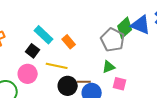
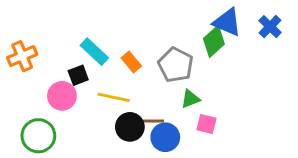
blue triangle: (141, 25) -> (227, 22), moved
gray pentagon: (113, 40) -> (176, 65), moved
black square: (33, 51) -> (78, 75), turned 32
pink circle: (28, 74) -> (62, 96), moved

